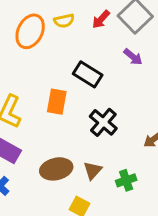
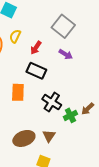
red arrow: (101, 19) -> (36, 48), moved
yellow semicircle: (64, 21) -> (15, 36), turned 136
green cross: (126, 180) -> (70, 115), moved

